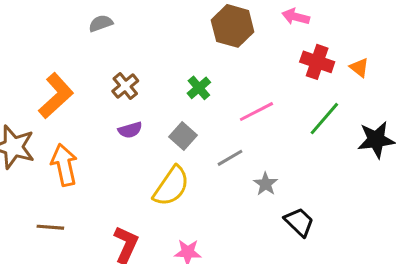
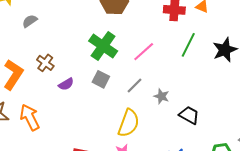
brown cross: (125, 86) -> (45, 63), moved
green cross: (199, 88) -> (103, 46), size x1.8
yellow semicircle: (171, 186) -> (129, 123), moved

